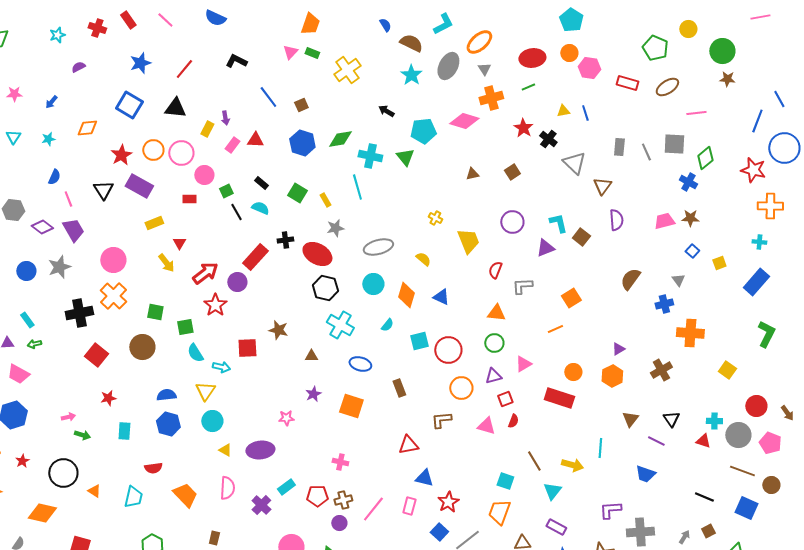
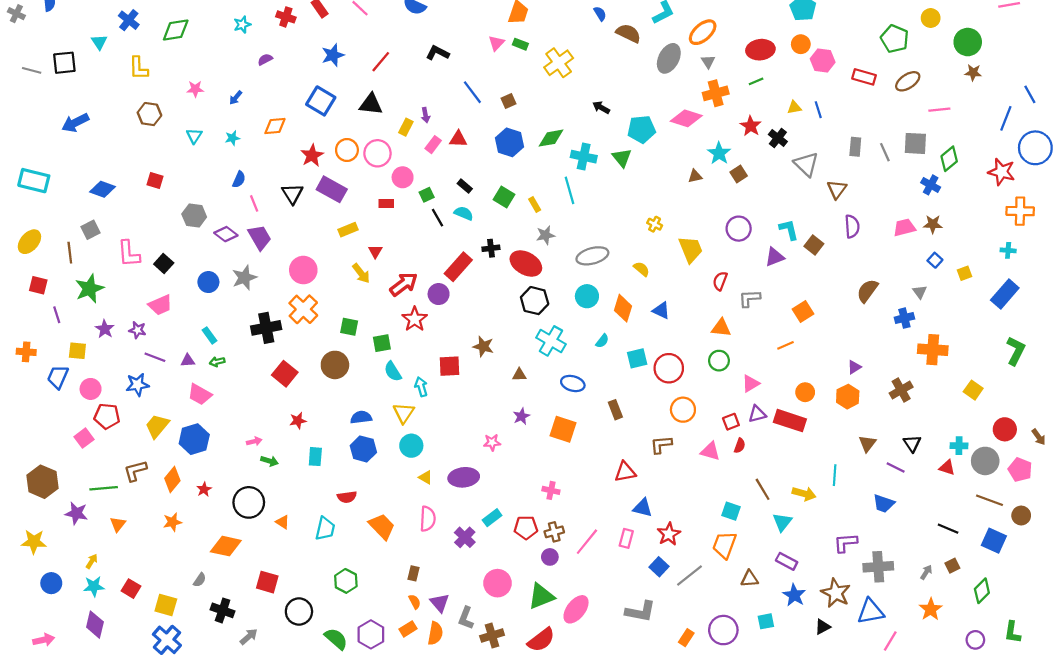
cyan star: (411, 75) -> (719, 153), moved
cyan arrow: (221, 367) -> (421, 387), turned -120
purple triangle: (493, 376) -> (757, 414), moved

